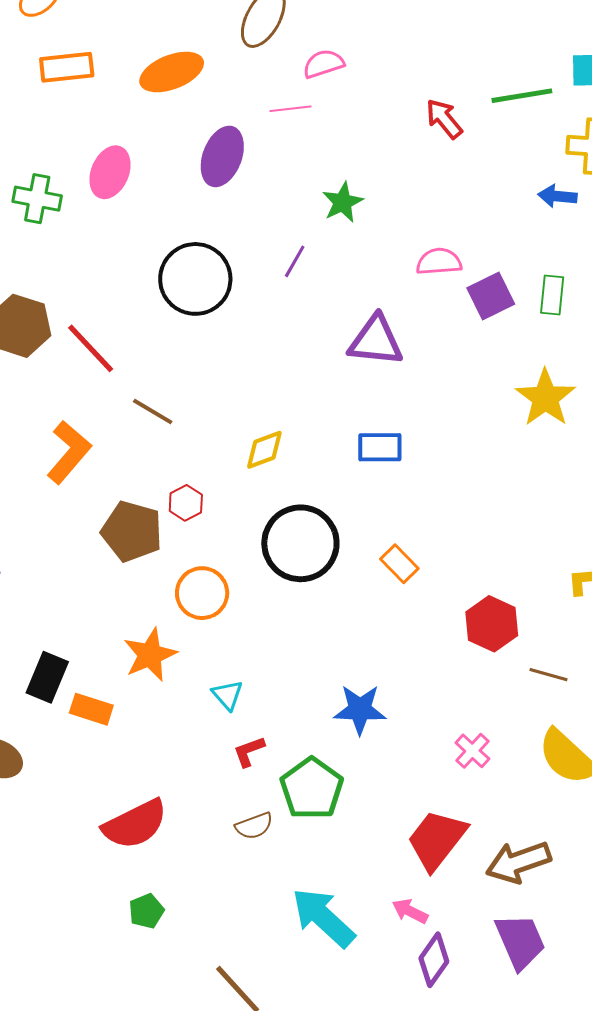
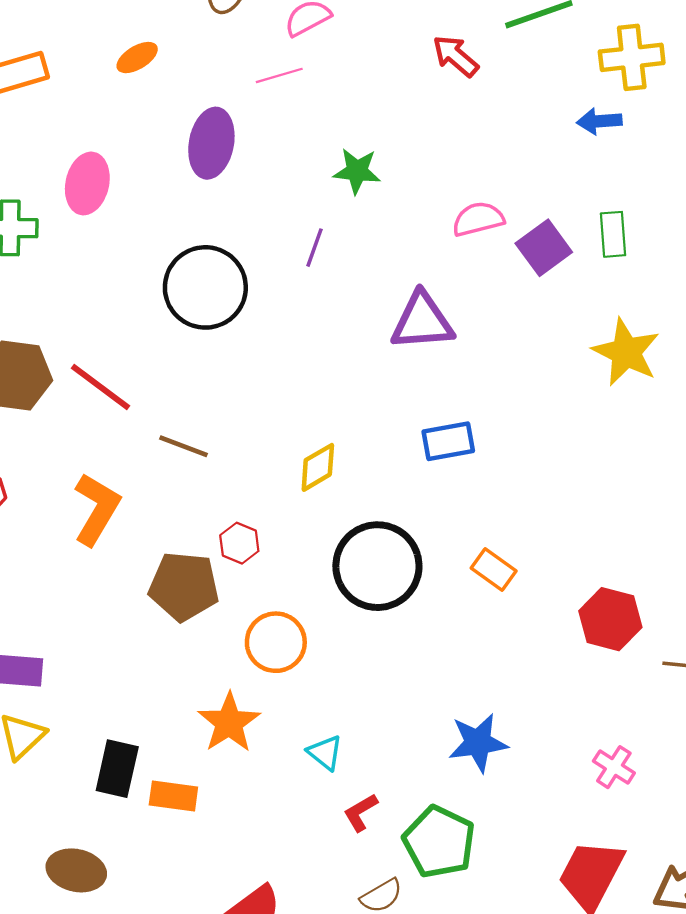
orange ellipse: (172, 72) -> (137, 58), size x0.6
green star: (343, 202) -> (357, 171), turned -30

